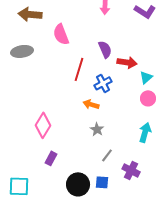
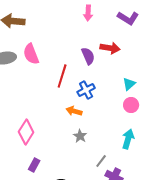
pink semicircle: (61, 34) -> (31, 54), moved
red arrow: (127, 62) -> (110, 48), moved
gray line: (107, 155) -> (101, 161), moved

